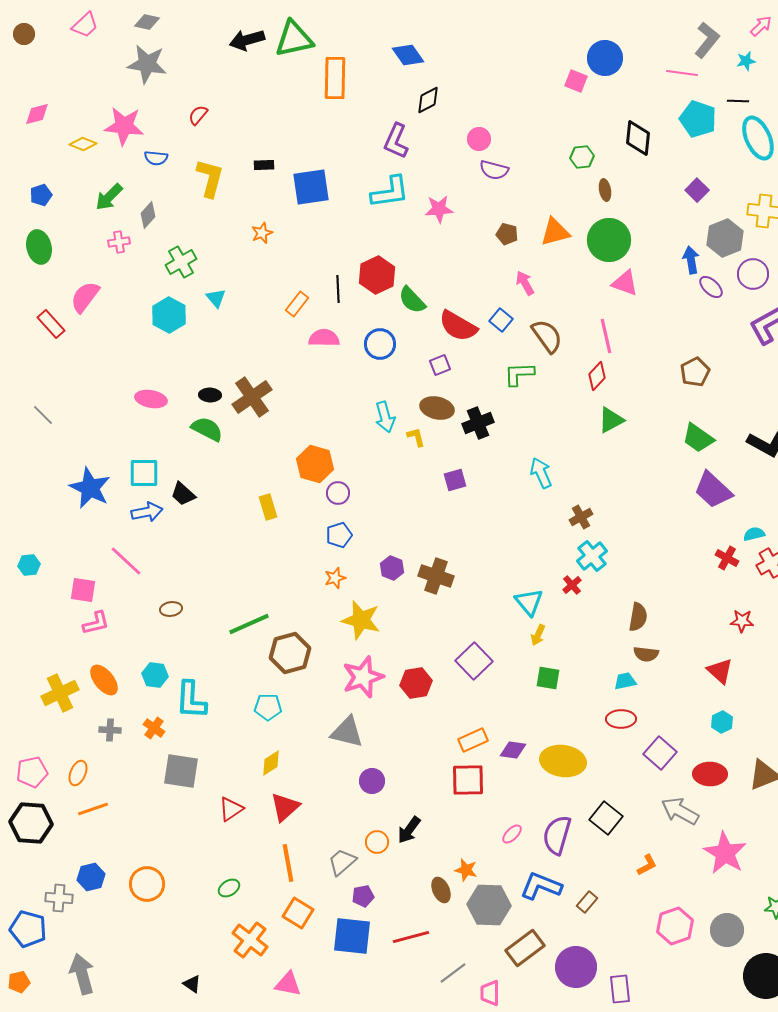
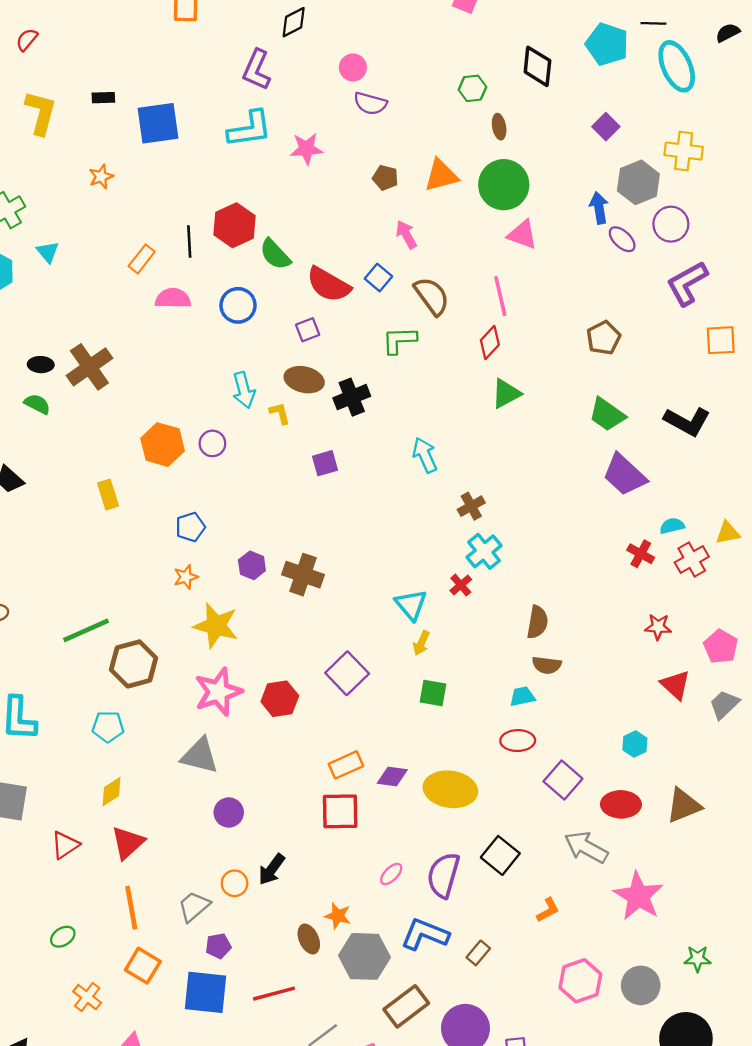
green semicircle: (207, 429) -> (37, 404), size x0.7
purple circle: (338, 493) -> (212, 443), moved
red triangle: (720, 671) -> (676, 685), moved
orange cross: (250, 940) -> (87, 997), size x0.7

